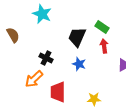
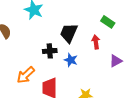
green rectangle: (102, 27) -> (108, 22), moved
black cross: (46, 58) -> (50, 51), moved, turned -32

